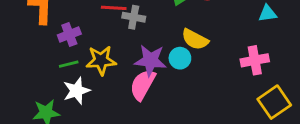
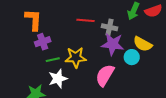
gray cross: (134, 17) -> (110, 27), moved
purple cross: (69, 34) -> (43, 42), moved
purple star: (150, 60) -> (113, 44), moved

